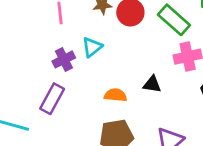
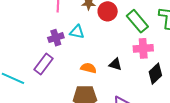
cyan triangle: (92, 47) -> (77, 32), turned 42

